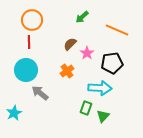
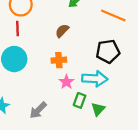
pink star: (87, 53) -> (66, 82), moved
orange cross: (67, 71) -> (59, 60), turned 32
gray arrow: (40, 93) -> (38, 110), moved, turned -84

